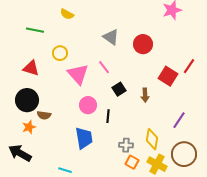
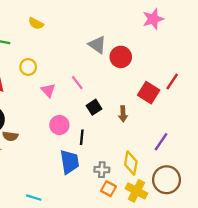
gray triangle: (111, 37) -> (97, 45), moved
pink triangle: (78, 74) -> (48, 90), size x0.6
blue trapezoid: (84, 138) -> (69, 162), moved

